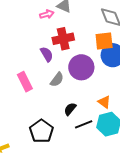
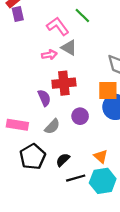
purple circle: (81, 67) -> (80, 116), size x0.6
pink rectangle: (25, 82) -> (17, 125), turned -60
black pentagon: (41, 131) -> (33, 157), moved

